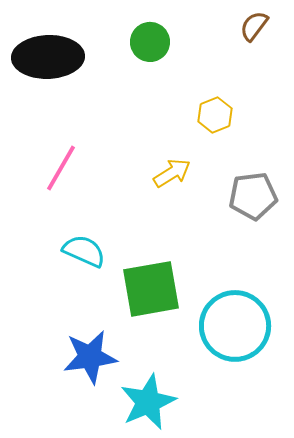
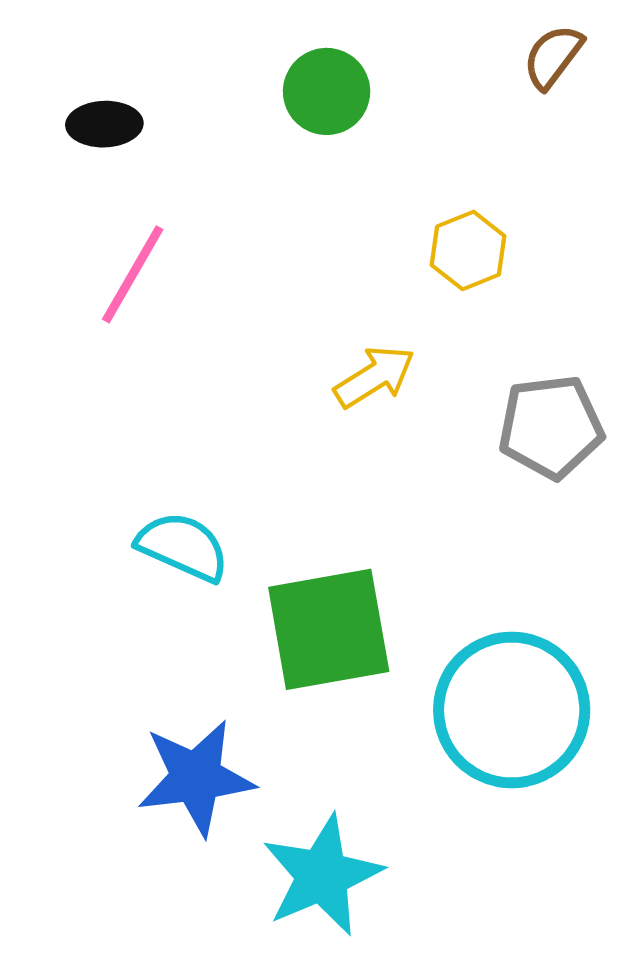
black ellipse: (48, 57) -> (104, 124), size x0.5
pink line: (61, 168) -> (133, 274), moved

